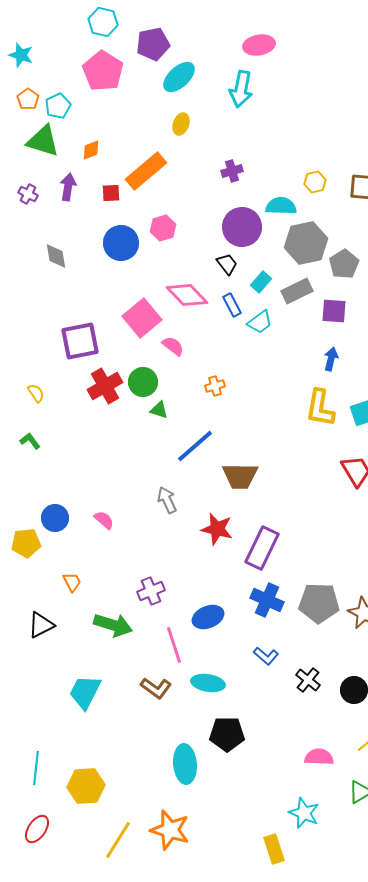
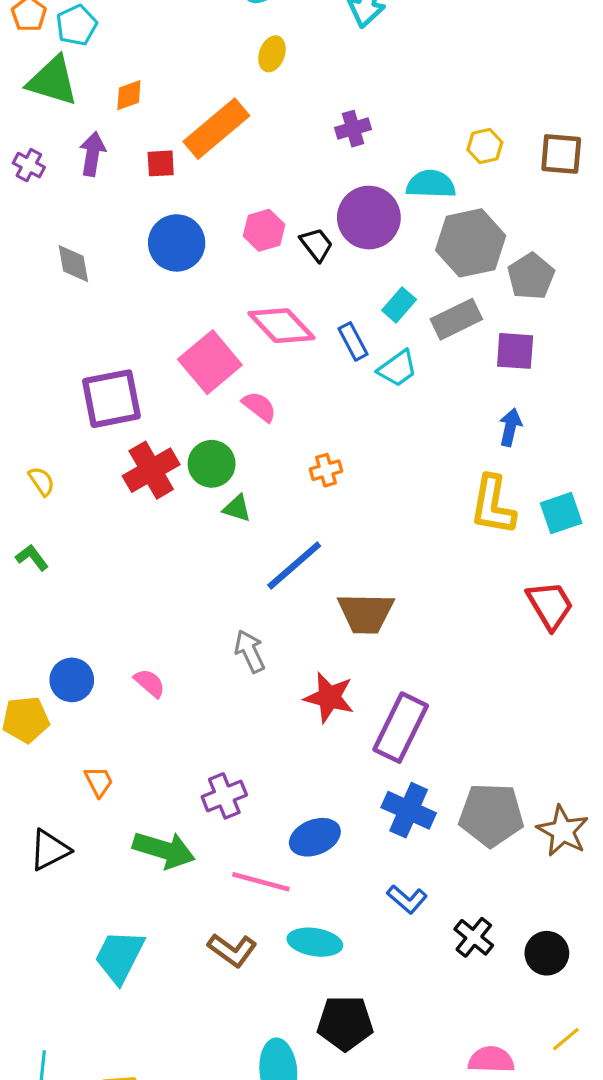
pink hexagon: (163, 228) -> (264, 230), moved
black trapezoid: (227, 264) -> (316, 245), moved
pink line: (174, 645) -> (261, 882), turned -57

